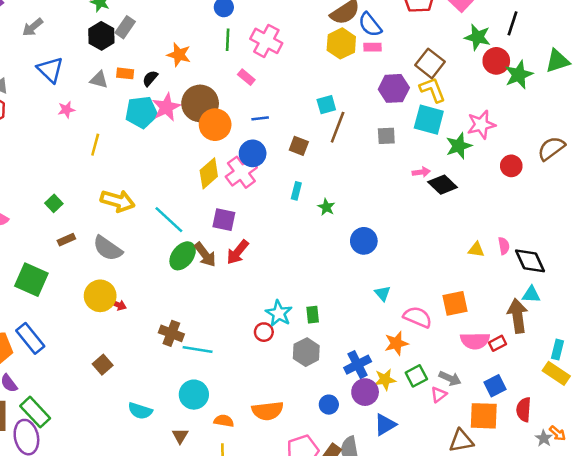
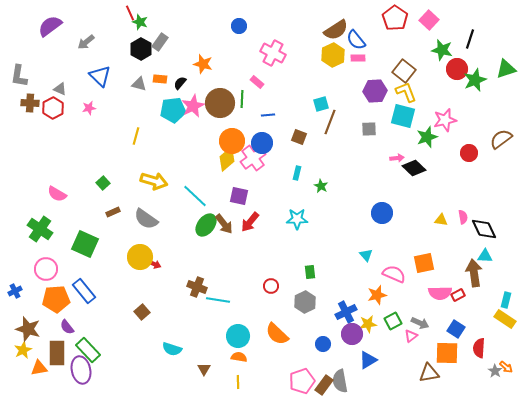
green line: (228, 40) -> (242, 99), moved
pink star: (66, 110) -> (89, 108), moved
orange circle: (215, 125) -> (232, 141), moved
blue circle: (364, 241) -> (382, 213), moved
cyan star: (279, 313) -> (297, 219), moved, turned -30
blue square: (495, 386) -> (456, 329), turned -30
cyan circle: (194, 395) -> (238, 336), moved
orange semicircle: (268, 411) -> (277, 334), moved, turned 50

